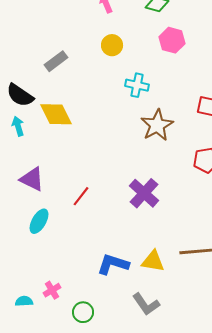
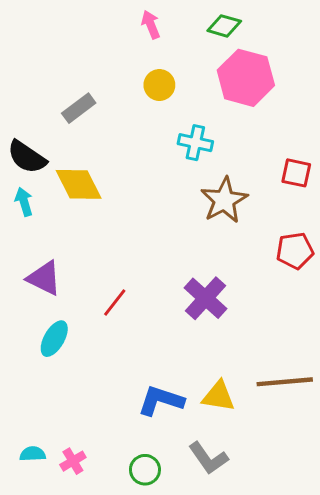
pink hexagon: (172, 40) -> (246, 78), size x1.5
pink cross: (52, 290) -> (73, 461), moved
green circle: (83, 312) -> (145, 470), moved

